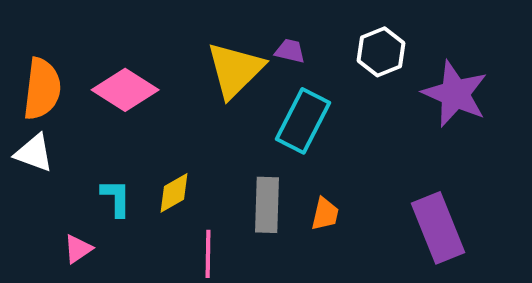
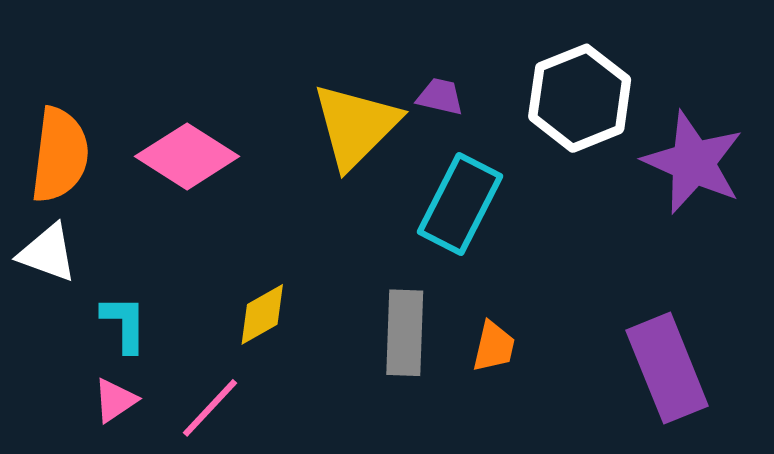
white hexagon: (381, 52) -> (580, 98), size x1.4
cyan L-shape: (116, 198) -> (124, 324), moved
pink line: (208, 254) -> (210, 408), moved, turned 42

